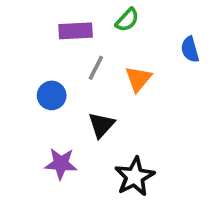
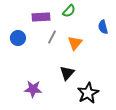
blue circle: (52, 95) -> (18, 38), moved
black triangle: (101, 125) -> (67, 73), moved
black star: (135, 177) -> (88, 93), moved

